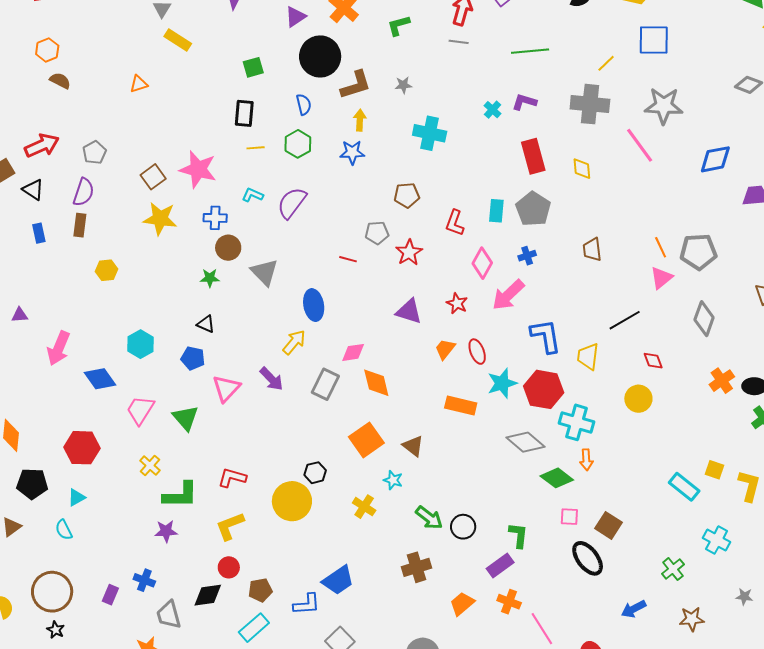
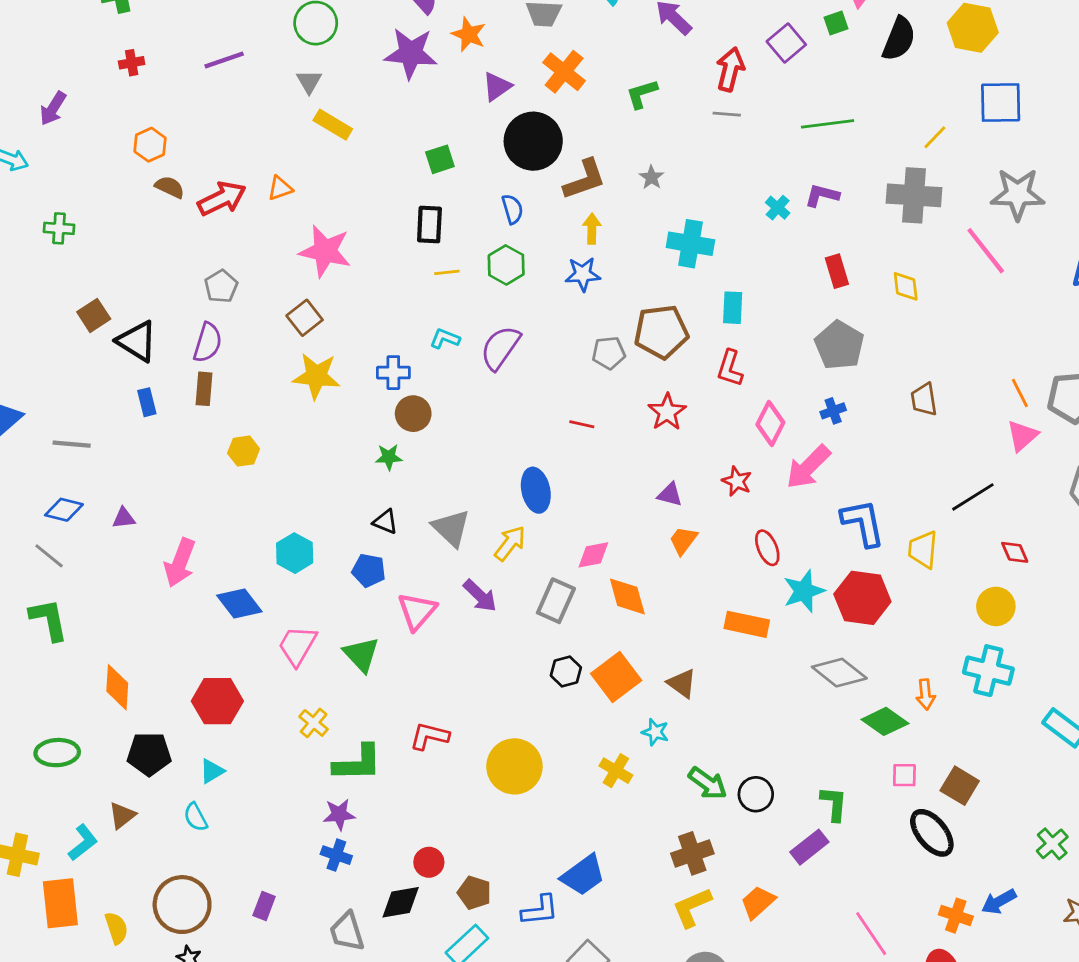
gray star: (403, 85) -> (651, 177), turned -30
red arrow: (42, 145) -> (222, 199), moved
red rectangle: (533, 156) -> (837, 271), size x0.7
pink star: (198, 169) -> (325, 251), moved
black triangle: (33, 190) -> (137, 341), size x1.4
brown pentagon: (407, 195) -> (661, 332), size x1.5
cyan rectangle: (496, 211) -> (733, 308), moved
gray pentagon: (377, 233) -> (609, 353), moved
gray triangle: (265, 272) -> (451, 528), moved
purple triangle: (409, 311) -> (670, 495), size x0.7
orange trapezoid: (445, 349) -> (683, 540), moved
cyan cross: (577, 422) -> (988, 671), moved
black hexagon: (315, 473) -> (566, 671), moved
yellow L-shape: (230, 526) -> (692, 907), moved
blue cross: (144, 580) -> (336, 855), moved
brown pentagon: (260, 590) -> (474, 893), turned 30
orange cross: (509, 602) -> (956, 916), moved

